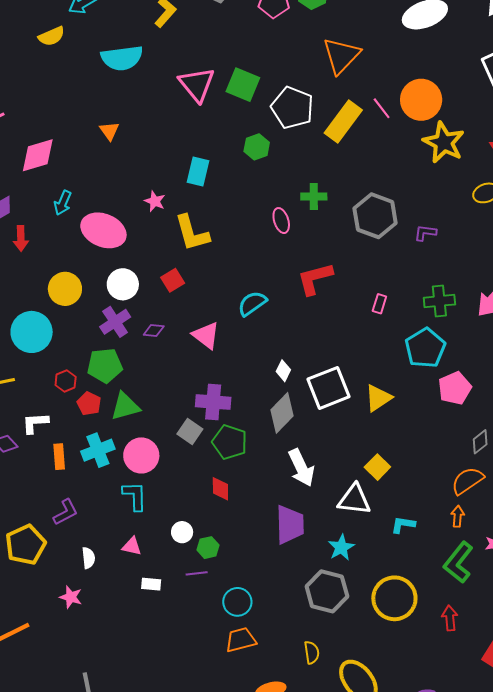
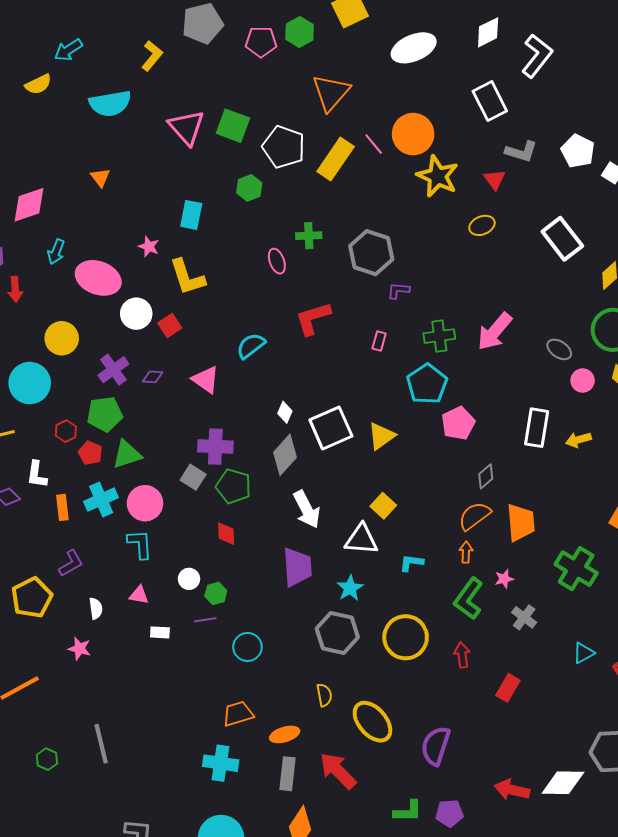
purple L-shape: (425, 233) -> (398, 291), moved
white circle: (123, 284) -> (136, 314), moved
white L-shape: (35, 423) -> (37, 475), turned -76
orange trapezoid: (241, 640) -> (238, 714), moved

